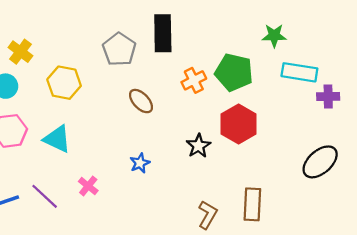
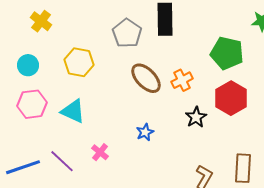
yellow cross: (20, 52) -> (41, 21), moved
orange cross: (194, 80) -> (182, 80), moved
brown ellipse: (141, 101) -> (146, 78), size x1.4

